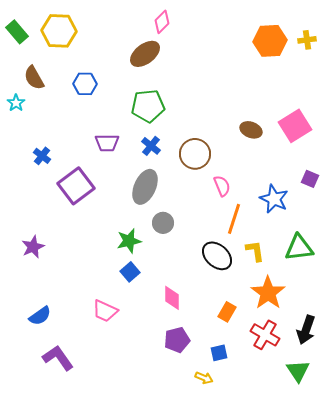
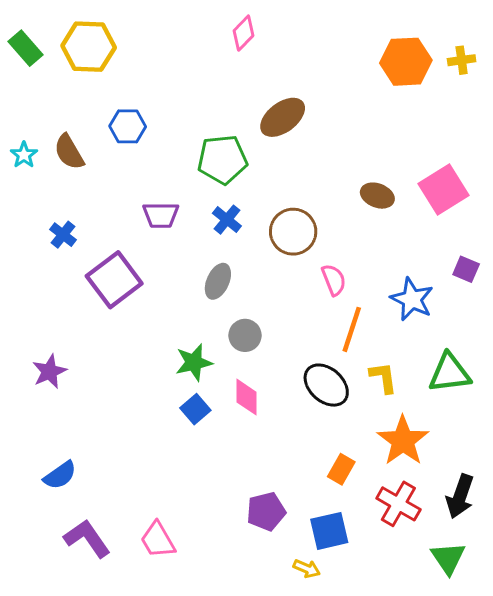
brown ellipse: (145, 54) -> (283, 117), moved
brown semicircle: (34, 78) -> (69, 152), moved
gray ellipse: (145, 187) -> (218, 281), size x0.7
pink diamond: (172, 298) -> (246, 397), moved
pink trapezoid: (105, 311) -> (158, 540), moved, turned 36
blue square: (219, 353) -> (329, 531), size x1.5

